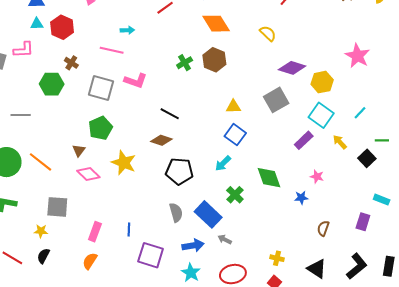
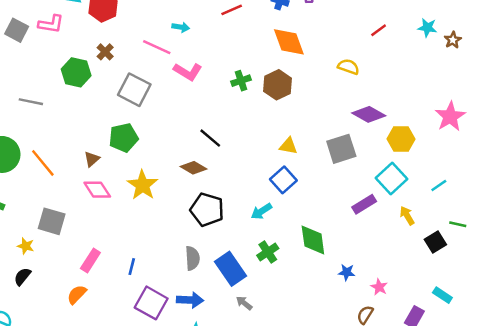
yellow semicircle: (268, 33) -> (348, 67), turned -36
pink L-shape: (136, 81) -> (188, 72), moved
pink star: (317, 177) -> (379, 287), moved
blue arrow: (193, 245) -> (190, 300), moved

